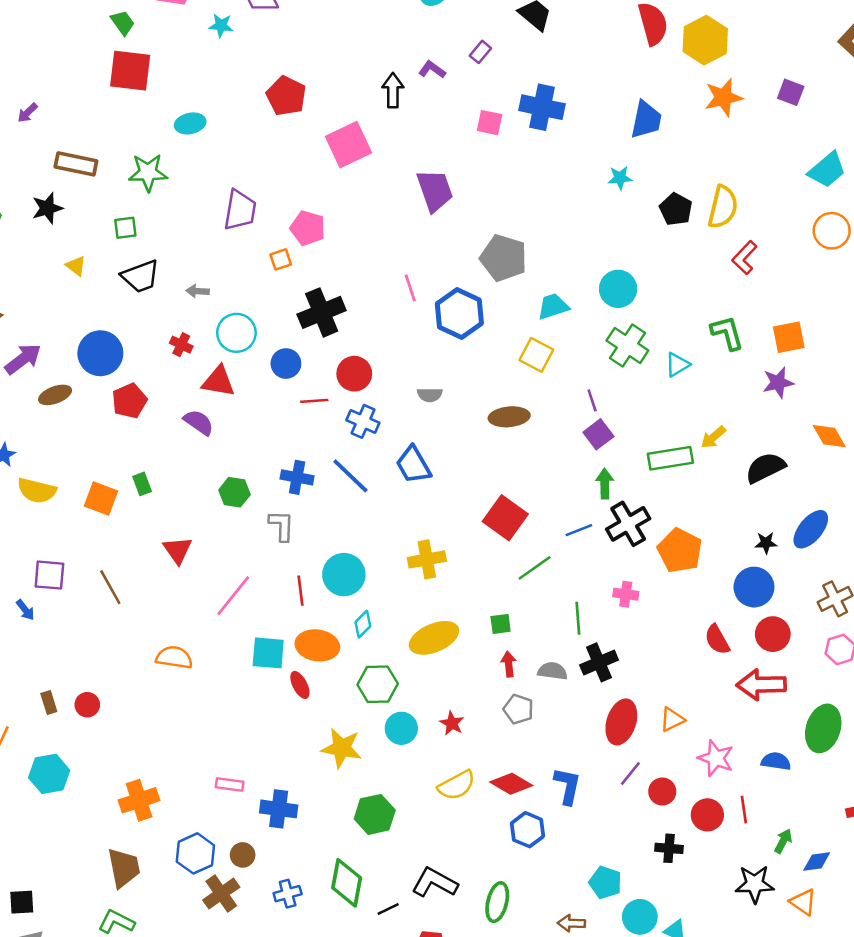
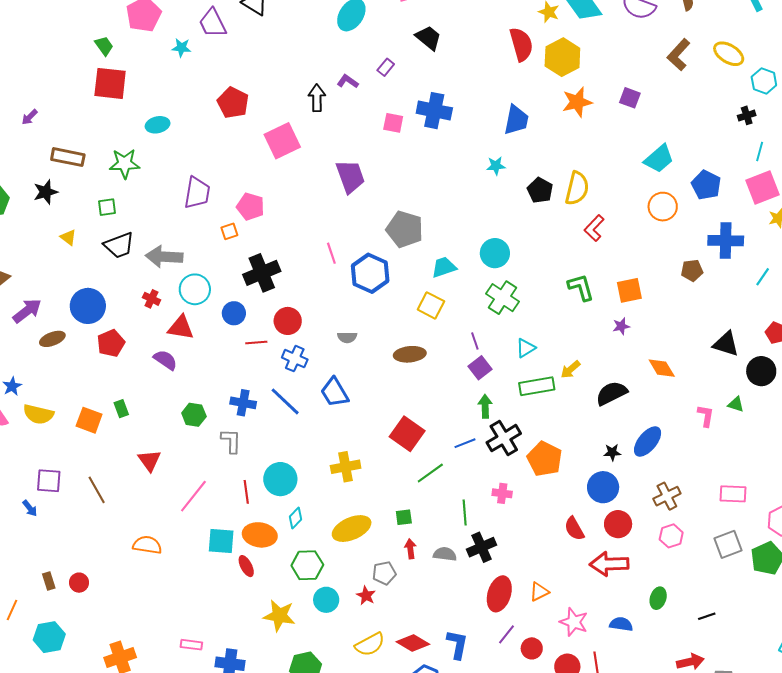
gray arrow: (198, 291) -> (164, 257), size x2.0
cyan triangle: (677, 365) -> (526, 348), moved
purple star: (778, 383) -> (621, 326), size x0.7
gray pentagon: (518, 709) -> (384, 573), moved, turned -30
green ellipse: (823, 728) -> (658, 598), size x0.6

